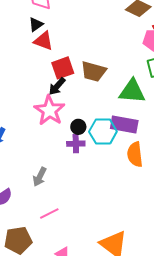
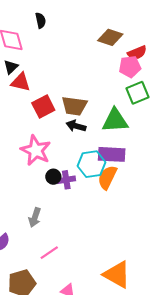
black arrow: (57, 86) -> (76, 126), moved, turned 72
black circle: (78, 127) -> (53, 177), moved
orange semicircle: (135, 154) -> (107, 177), moved, turned 40

